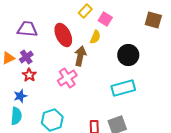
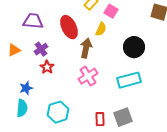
purple cross: (26, 57) -> (41, 49), moved
red star: (29, 75) -> (47, 67), moved
pink cross: (67, 78) -> (88, 76), moved

